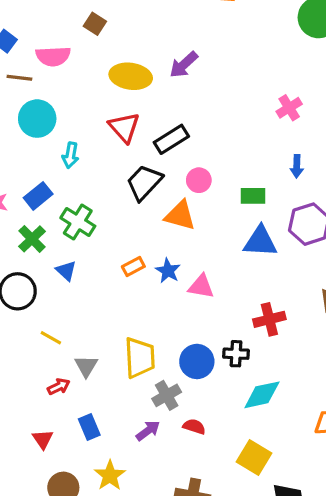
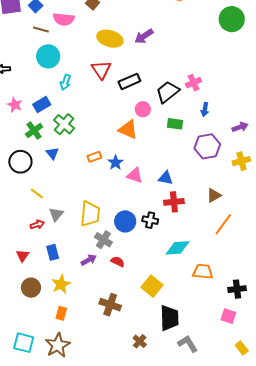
pink cross: (289, 108) -> (193, 83), moved
black trapezoid: (144, 182) -> (168, 92), moved
blue triangle: (260, 242) -> (166, 178), moved, size x0.7
gray cross: (167, 395) -> (103, 240), turned -36
cyan diamond: (262, 395) -> (178, 248), moved

